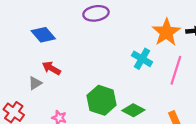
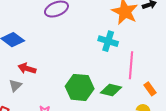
pink line: (176, 70) -> (131, 65), moved

